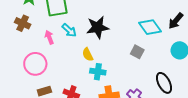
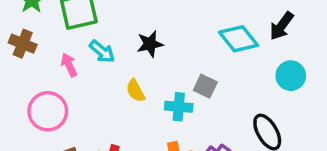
black star: (98, 27) -> (150, 44), size x0.7
gray square: (137, 52) -> (205, 86), moved
cyan cross: (98, 72) -> (179, 107), moved

